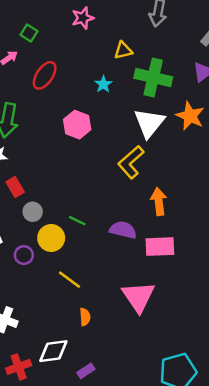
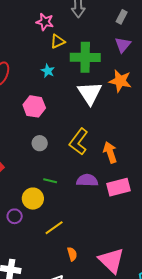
pink star: (83, 18) -> (45, 22), moved, turned -30
yellow L-shape: (131, 162) -> (79, 142), moved
gray circle: (33, 212) -> (40, 143), moved
yellow line: (70, 280) -> (54, 228), turned -60
pink triangle: (138, 297) -> (111, 260), moved

